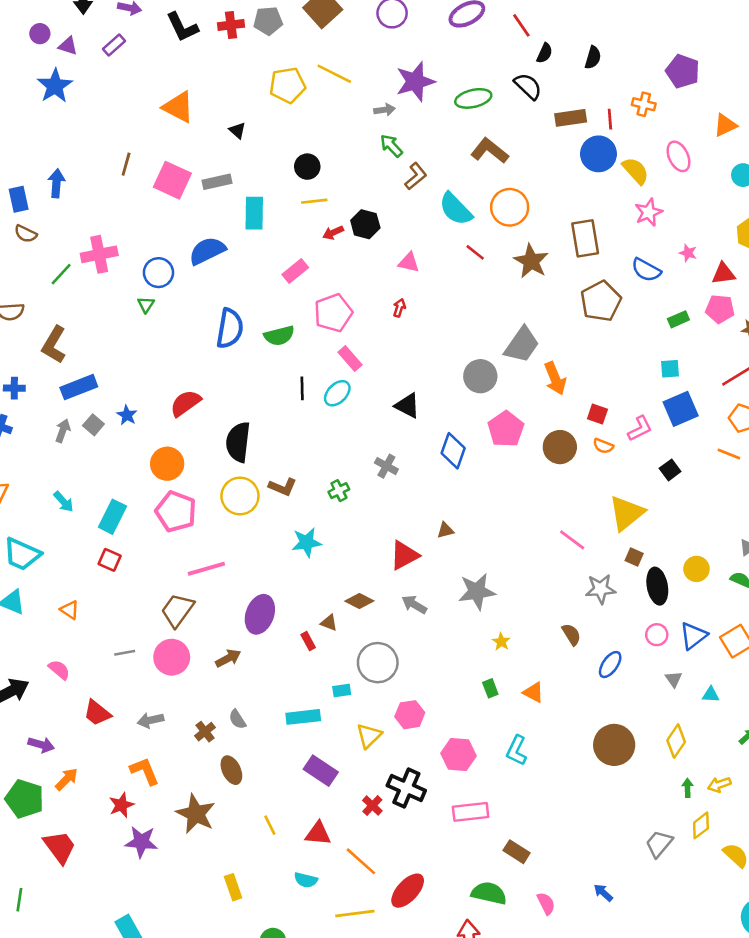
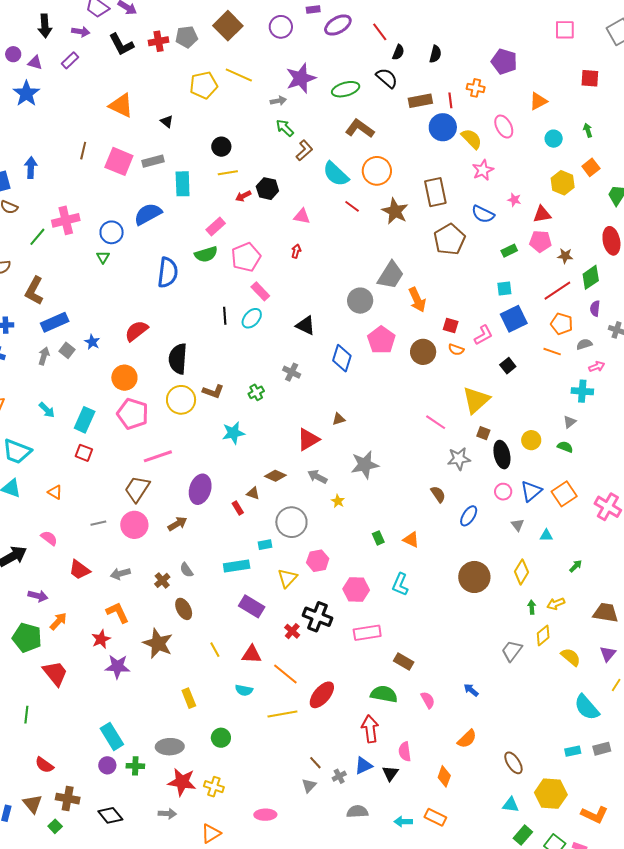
green semicircle: (279, 336) -> (206, 254), moved
yellow star: (501, 642) -> (338, 501), moved

